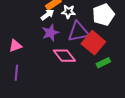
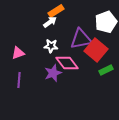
white star: (68, 12) -> (51, 46), moved
purple star: (50, 33) -> (53, 73), moved

